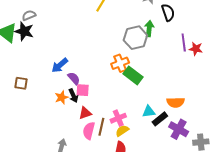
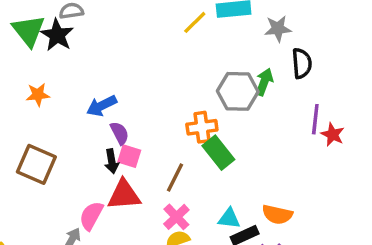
brown square: (21, 83) -> (36, 164), moved, size x1.6
orange star: (62, 97) -> (38, 95), moved
red triangle: (85, 113) -> (124, 195), size x1.5
pink cross: (118, 118) -> (176, 217), turned -35
brown line: (101, 127) -> (175, 178), moved
pink semicircle: (89, 131) -> (91, 216), moved

